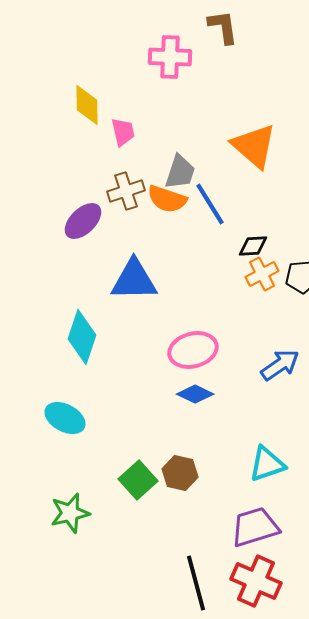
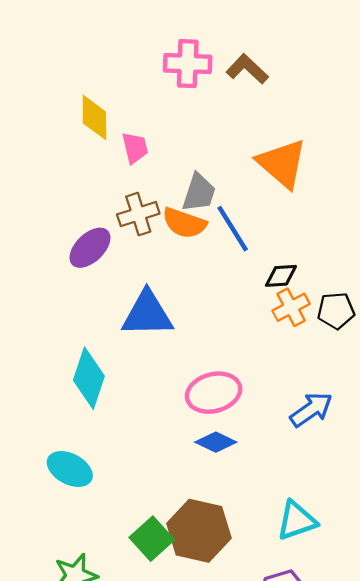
brown L-shape: (223, 27) -> (247, 69), moved, turned -39
brown hexagon: (180, 473) -> (199, 531), size x1.6

